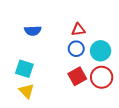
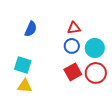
blue semicircle: (33, 31) -> (31, 29), turned -63
yellow triangle: (26, 91) -> (25, 86), turned -42

